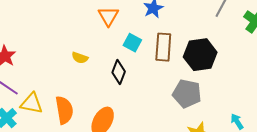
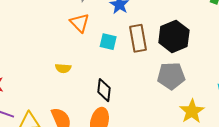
black diamond: (119, 72) -> (104, 90), moved

